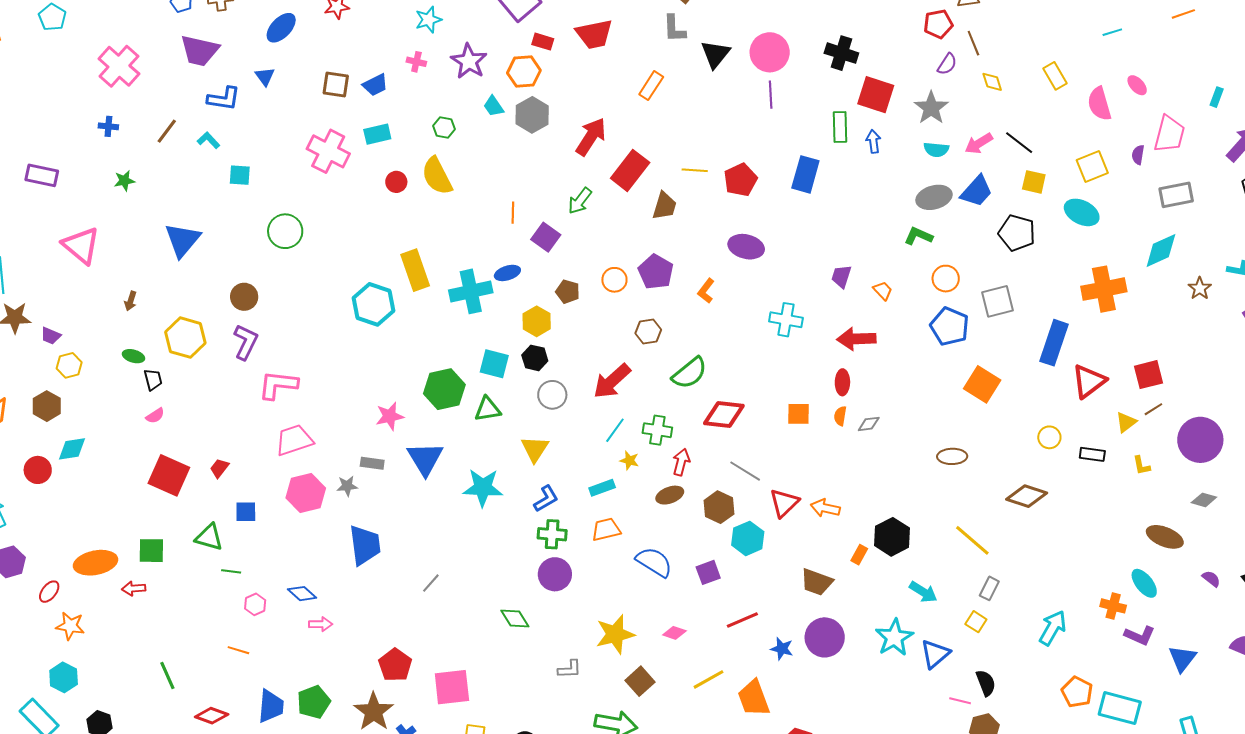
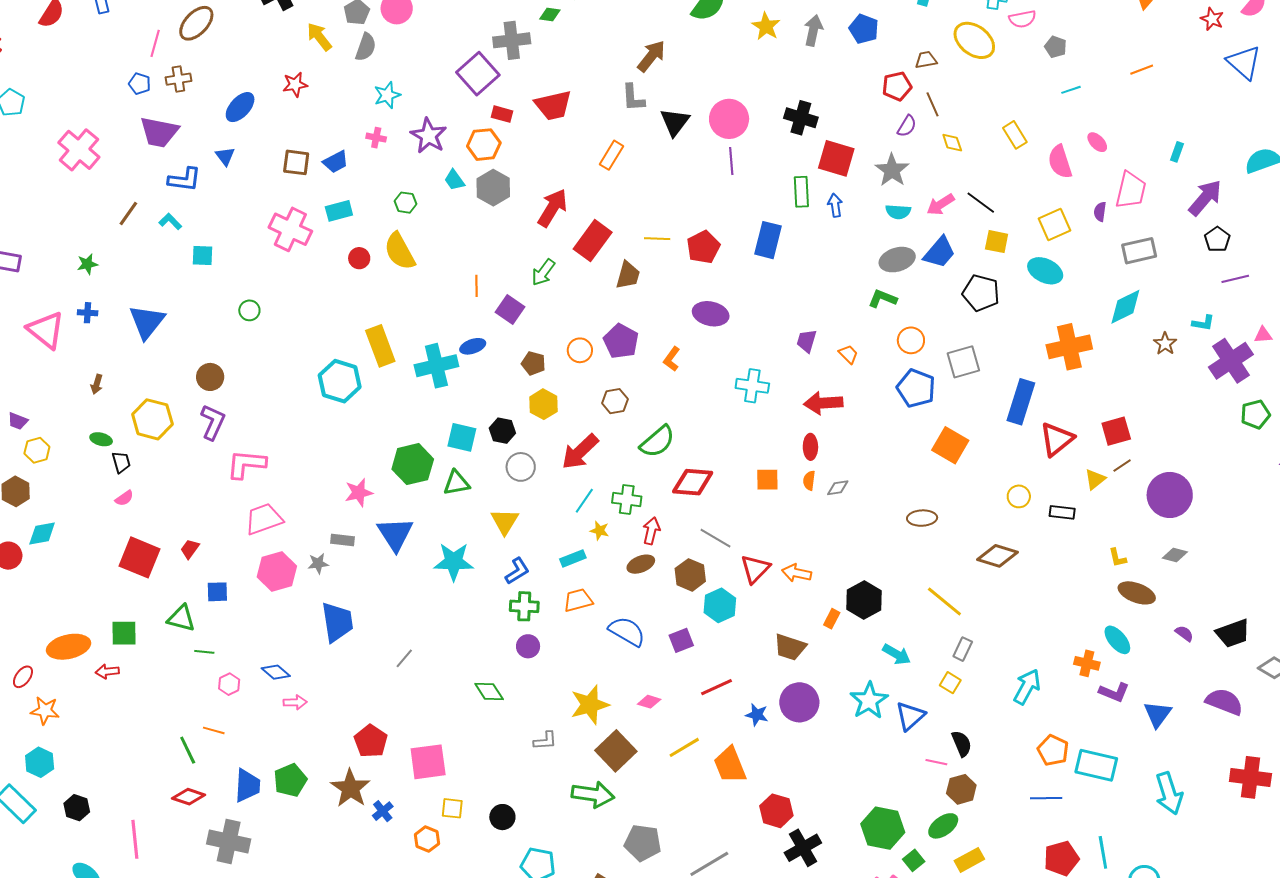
blue cross: (108, 126) -> (88, 313), moved
green circle: (285, 231) -> (249, 310), size x0.6
yellow hexagon: (537, 321) -> (543, 404), moved
yellow L-shape: (1141, 466) -> (1118, 558), moved
purple circle: (555, 574) -> (528, 646), size x0.7
green line: (167, 676) -> (188, 750), moved
brown square: (640, 681) -> (616, 751), size x1.4

